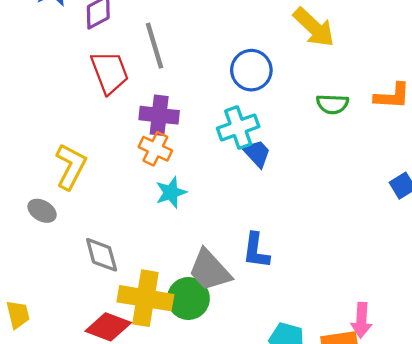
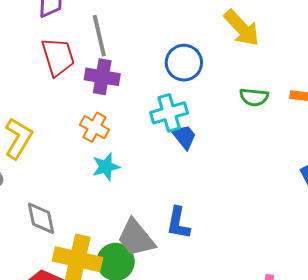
purple cross: (159, 115) -> (102, 77), moved

